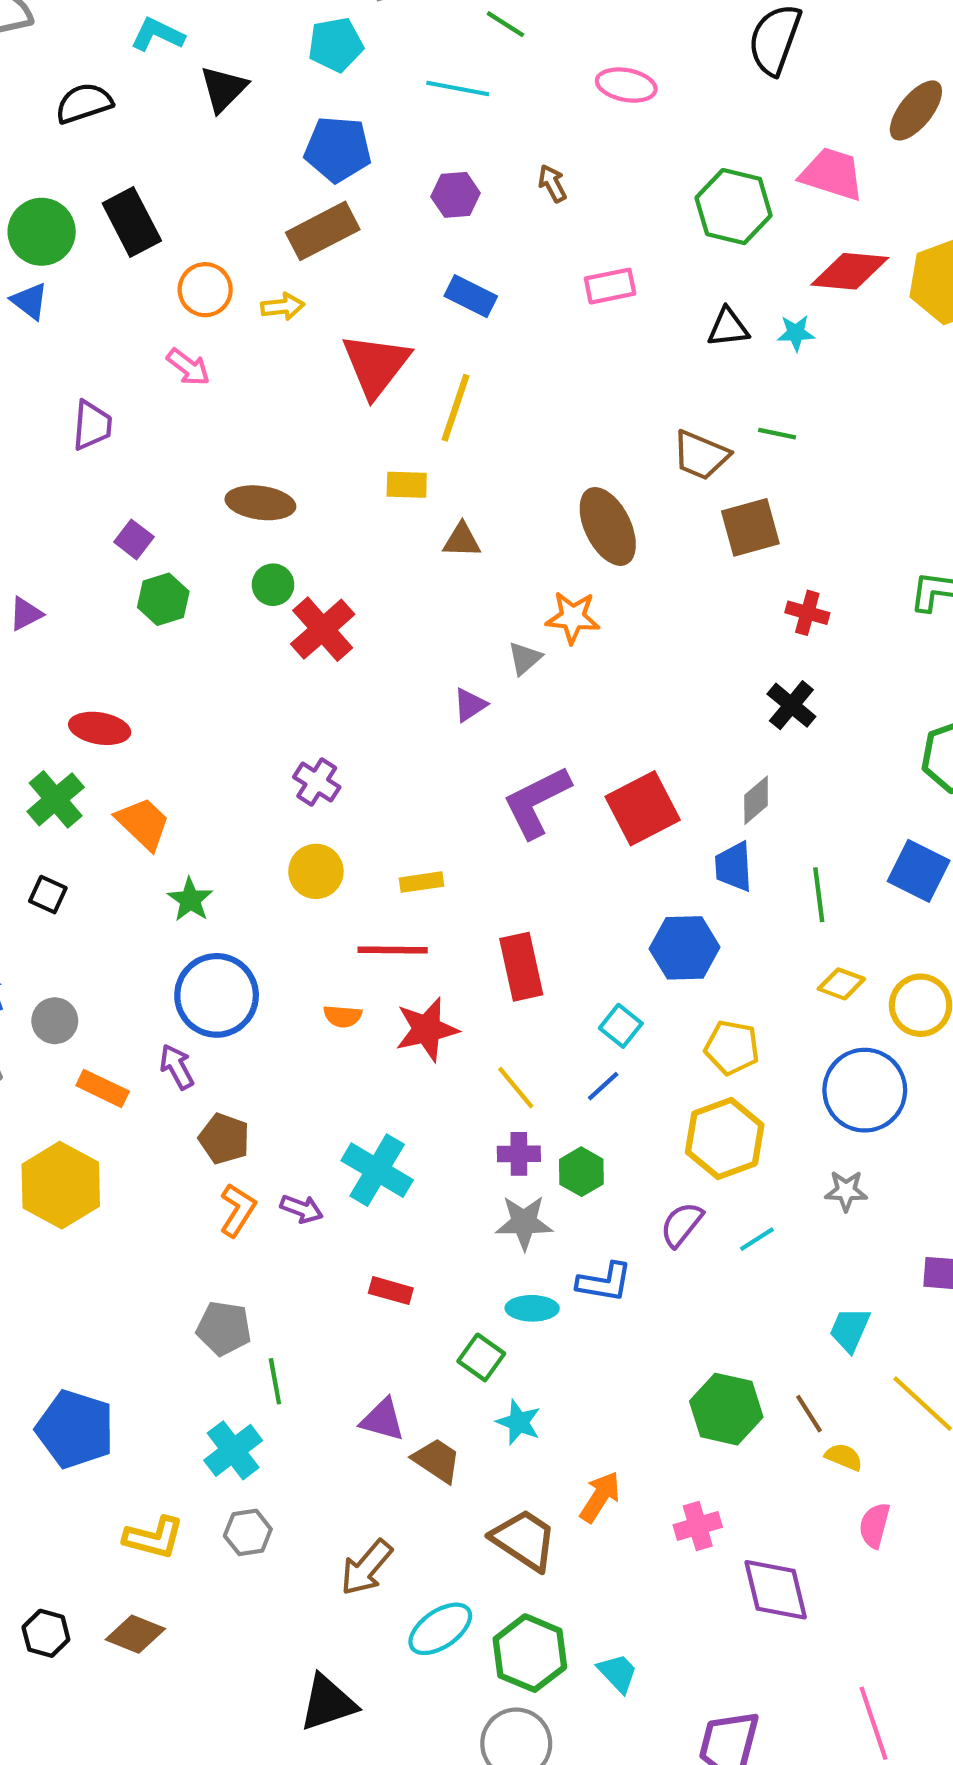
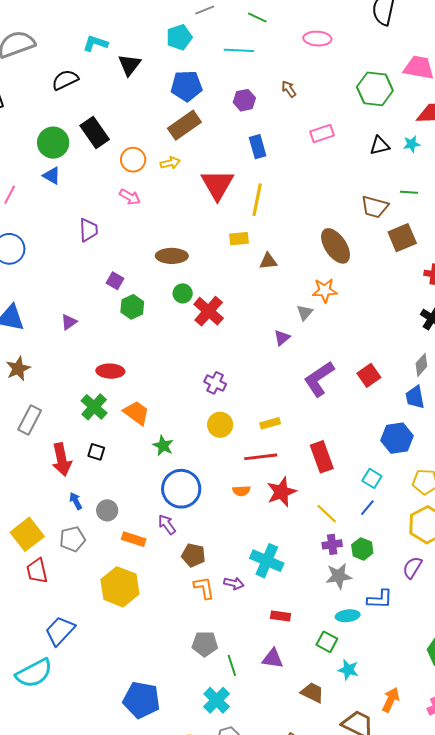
blue rectangle: (471, 296) -> (258, 147), turned 55
red square: (643, 808) -> (369, 375), size x0.7
orange L-shape: (238, 1210) -> (204, 588), turned -35
purple triangle: (383, 1420) -> (273, 658), moved

